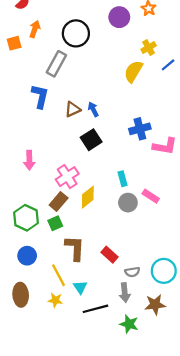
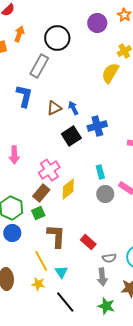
blue cross: (140, 129) -> (97, 126), moved
blue circle: (27, 256) -> (12, 233), moved
black line: (95, 309) -> (65, 302), moved, turned 65

